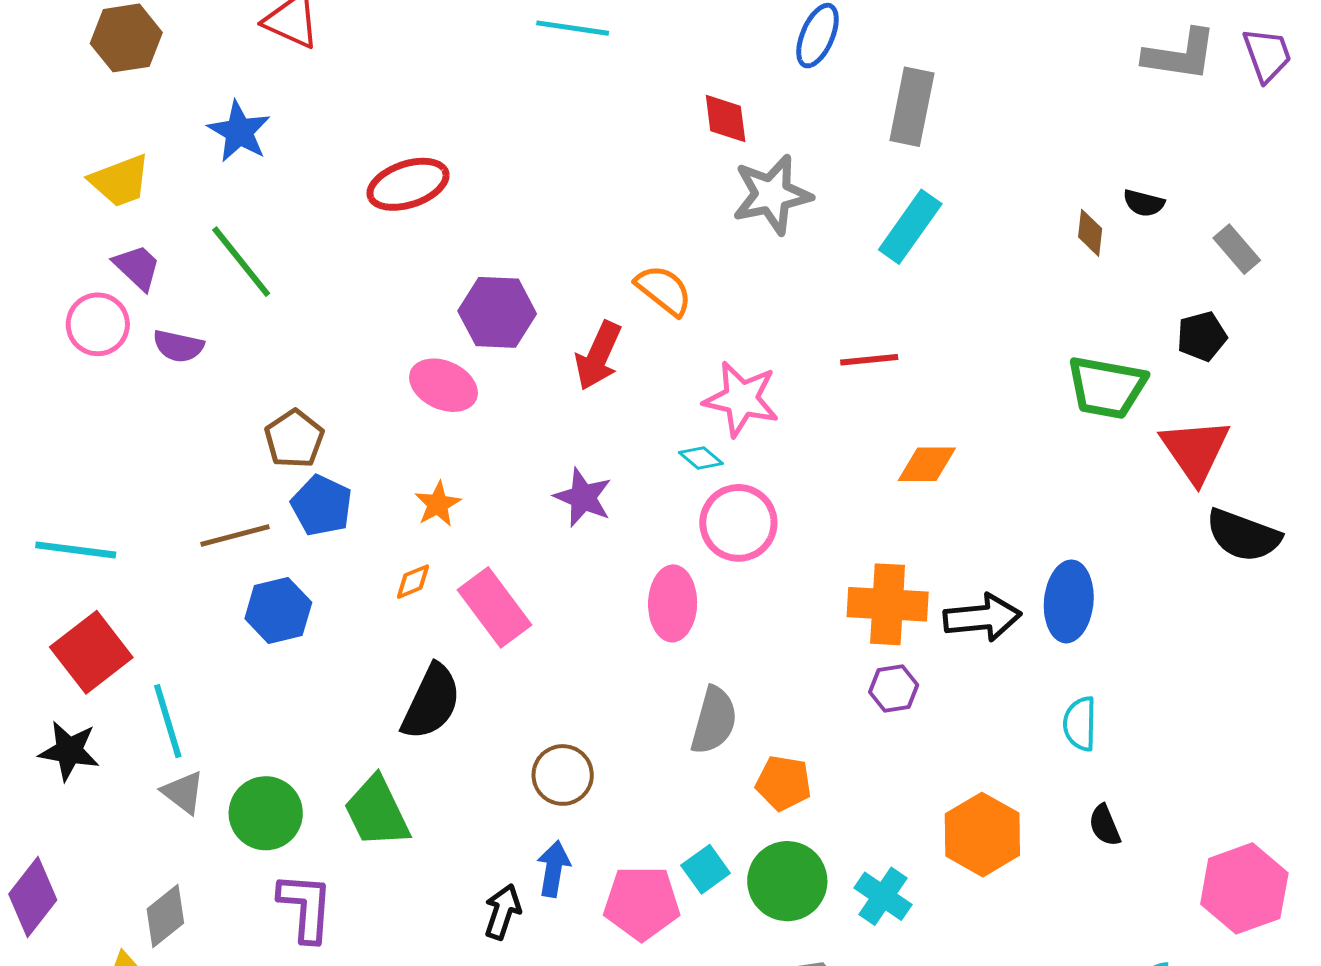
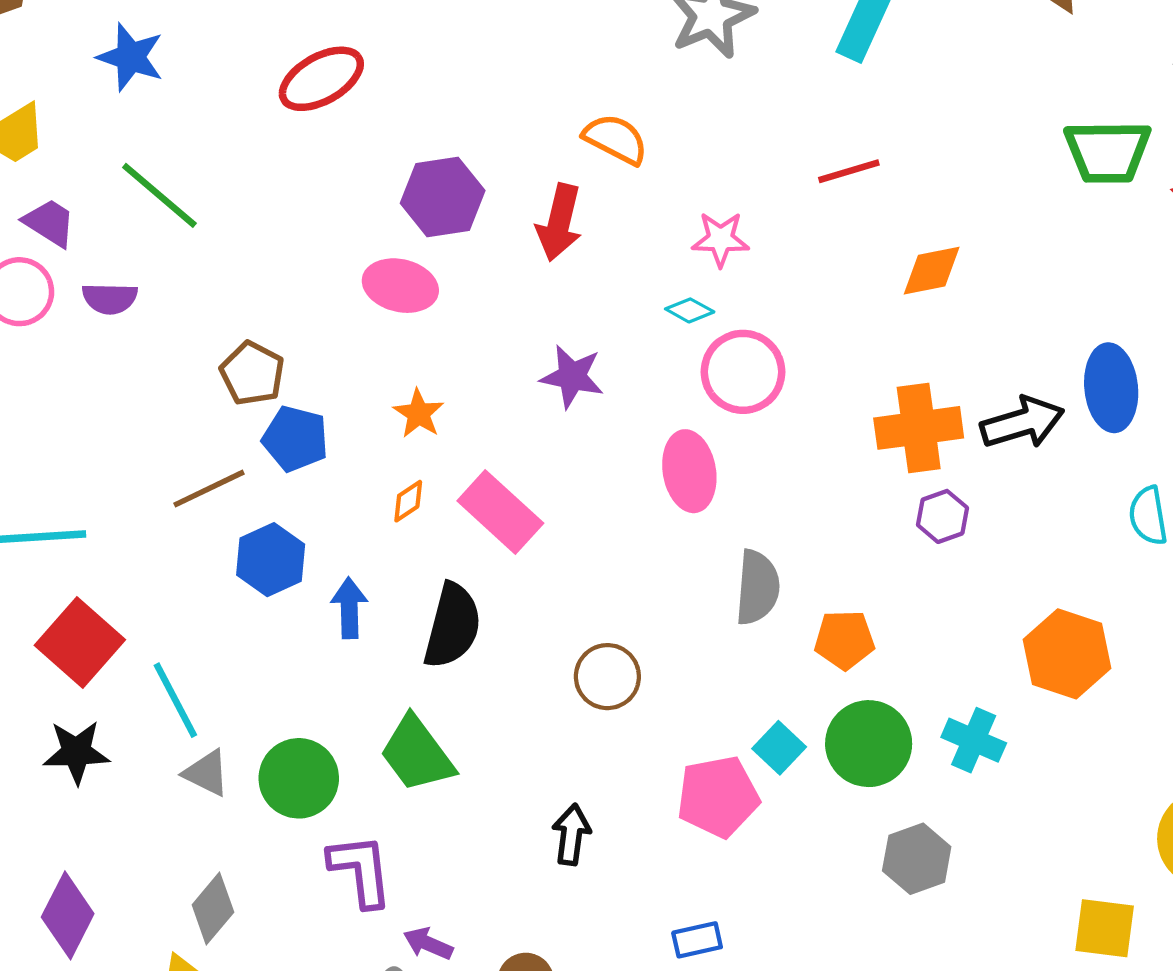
pink star: (741, 399) -> (721, 239), size x0.7
blue arrow: (554, 869) -> (349, 608), moved

